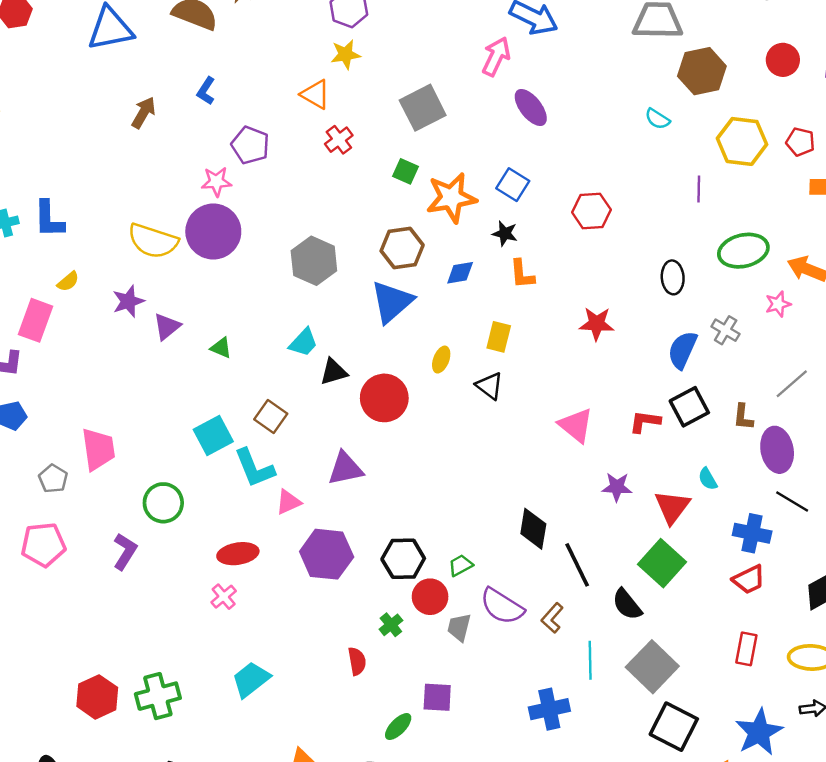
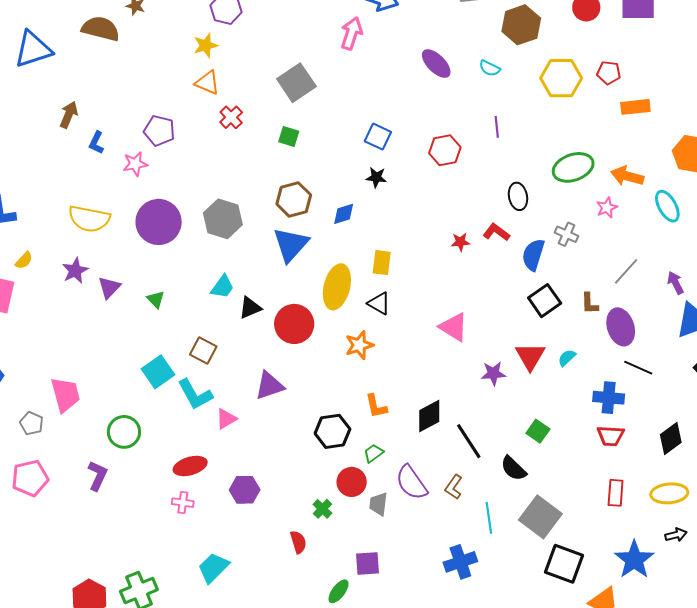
yellow star: (346, 54) -> (206, 45), moved
blue L-shape: (206, 91) -> (96, 143), moved
purple ellipse: (531, 107) -> (436, 64), moved
purple line: (699, 189) -> (497, 127), moved
orange star: (451, 198) -> (359, 345), moved, size x0.7
purple circle: (213, 232) -> (159, 222), moved
orange L-shape: (522, 274) -> (376, 406), moved
red star: (597, 324) -> (460, 242), size x0.7
green triangle: (221, 348) -> (156, 299), turned 30
yellow ellipse: (441, 360) -> (337, 287), size x2.0
red L-shape: (645, 422) -> (496, 232), moved, turned 36
cyan semicircle: (708, 479) -> (567, 358), turned 84
red triangle: (672, 507) -> (530, 356), moved
black diamond: (533, 529) -> (429, 416), turned 60
purple hexagon: (327, 554) -> (245, 490), moved, size x0.7
black hexagon: (403, 559) -> (332, 431), moved
green square: (662, 563) -> (538, 431), size x0.6
red trapezoid: (749, 580) -> (611, 436), turned 36
pink cross: (224, 597) -> (183, 503), turned -35
purple semicircle: (502, 606) -> (411, 483), turned 30

